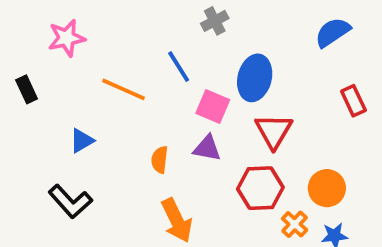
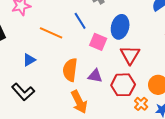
purple triangle: (207, 148) -> (95, 76), moved
orange semicircle: (160, 160) -> (70, 70), size x1.6

